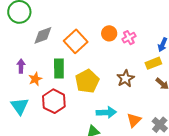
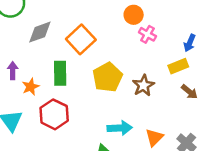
orange circle: (109, 33) -> (134, 15), moved
pink cross: (129, 38) -> (147, 34), turned -32
yellow pentagon: (87, 81) -> (108, 77), moved

